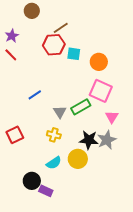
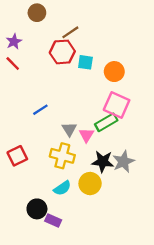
green rectangle: (81, 107) -> (106, 122), moved
pink triangle: (112, 117) -> (87, 135), moved
yellow cross: (54, 135) -> (62, 156), size x1.5

